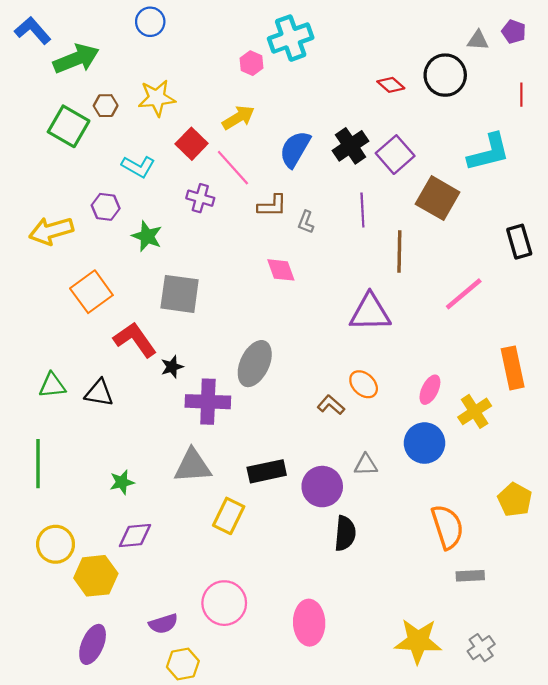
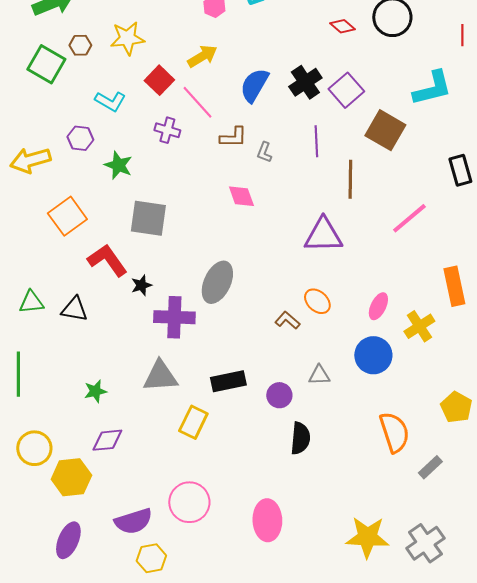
purple circle: (322, 487) -> (279, 395), size x0.7
gray rectangle: (470, 576) -> (430, 467), moved, turned -40
purple semicircle: (163, 624) -> (133, 521), size x1.4
gray cross: (481, 648) -> (425, 543), size x1.5

